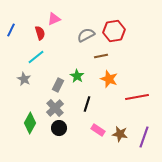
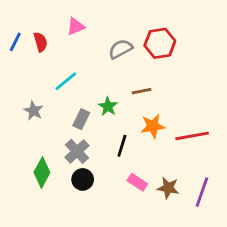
red semicircle: (40, 33) -> (41, 42), moved
brown line: (101, 56) -> (142, 91), moved
cyan line: (36, 57) -> (66, 81), moved
orange star: (109, 79) -> (153, 126), moved, turned -30

